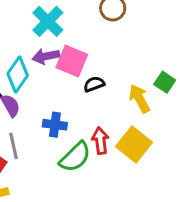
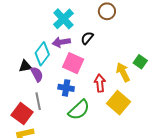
pink square: (72, 61) -> (73, 63), moved
black semicircle: (94, 84) -> (87, 38), moved, turned -32
red arrow: (100, 141) -> (100, 83), moved

